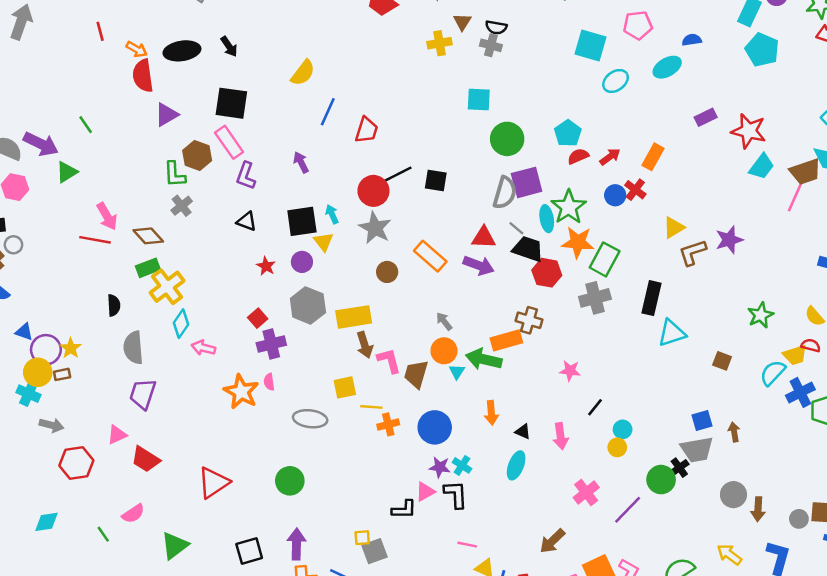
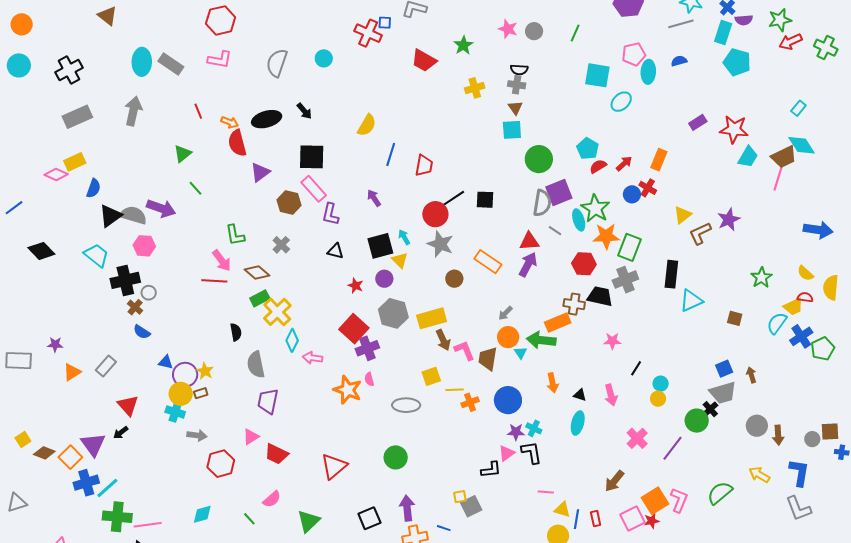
brown triangle: (462, 22) -> (515, 108), moved
cyan ellipse: (667, 67) -> (648, 72), moved, turned -50
green triangle: (67, 172) -> (183, 154), moved
green L-shape: (175, 174) -> (235, 235), moved
black trapezoid: (528, 249) -> (600, 296), moved
purple arrow: (479, 265) -> (528, 264), turned -75
red square: (258, 318) -> (354, 329), size x1.8
gray arrow: (444, 321) -> (505, 313), turned -91

